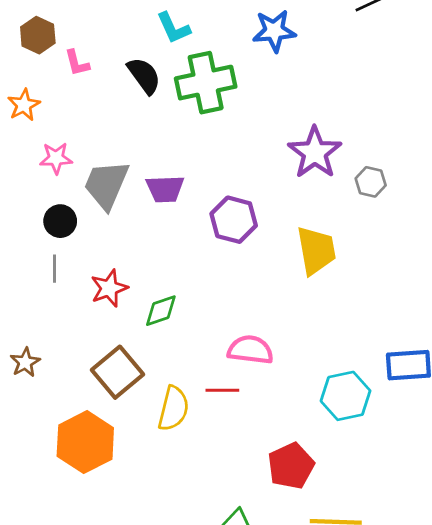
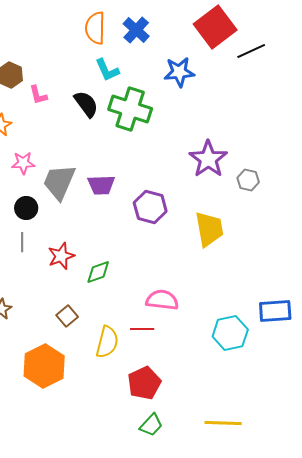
green cross: (206, 83) -> (130, 109), turned 30
brown square: (118, 372) -> (67, 316), size x0.6
red pentagon: (291, 466) -> (144, 383), moved

